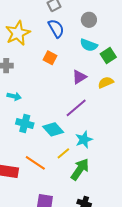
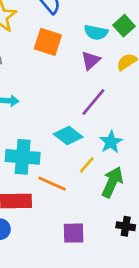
cyan semicircle: (89, 45) -> (96, 32), moved
orange square: (50, 58) -> (48, 42), size x1.5
cyan cross: (25, 124) -> (23, 157), moved, size x1.4

